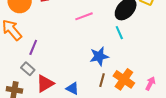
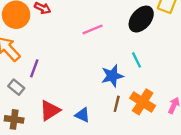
cyan line: (119, 33) -> (136, 60), moved
gray rectangle: (28, 69) -> (16, 87), moved

